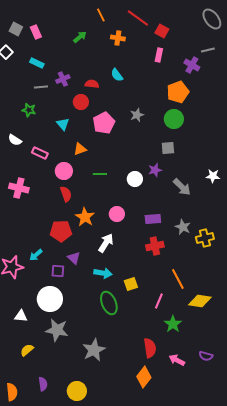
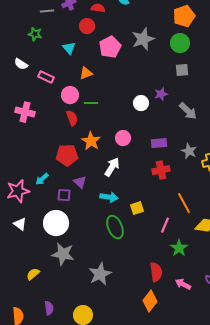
gray star: (137, 115) -> (143, 39), size x1.6
gray square: (168, 148) -> (182, 70), moved
green line: (100, 174) -> (91, 103), moved
white triangle: (21, 316) -> (20, 224), moved, turned 32

